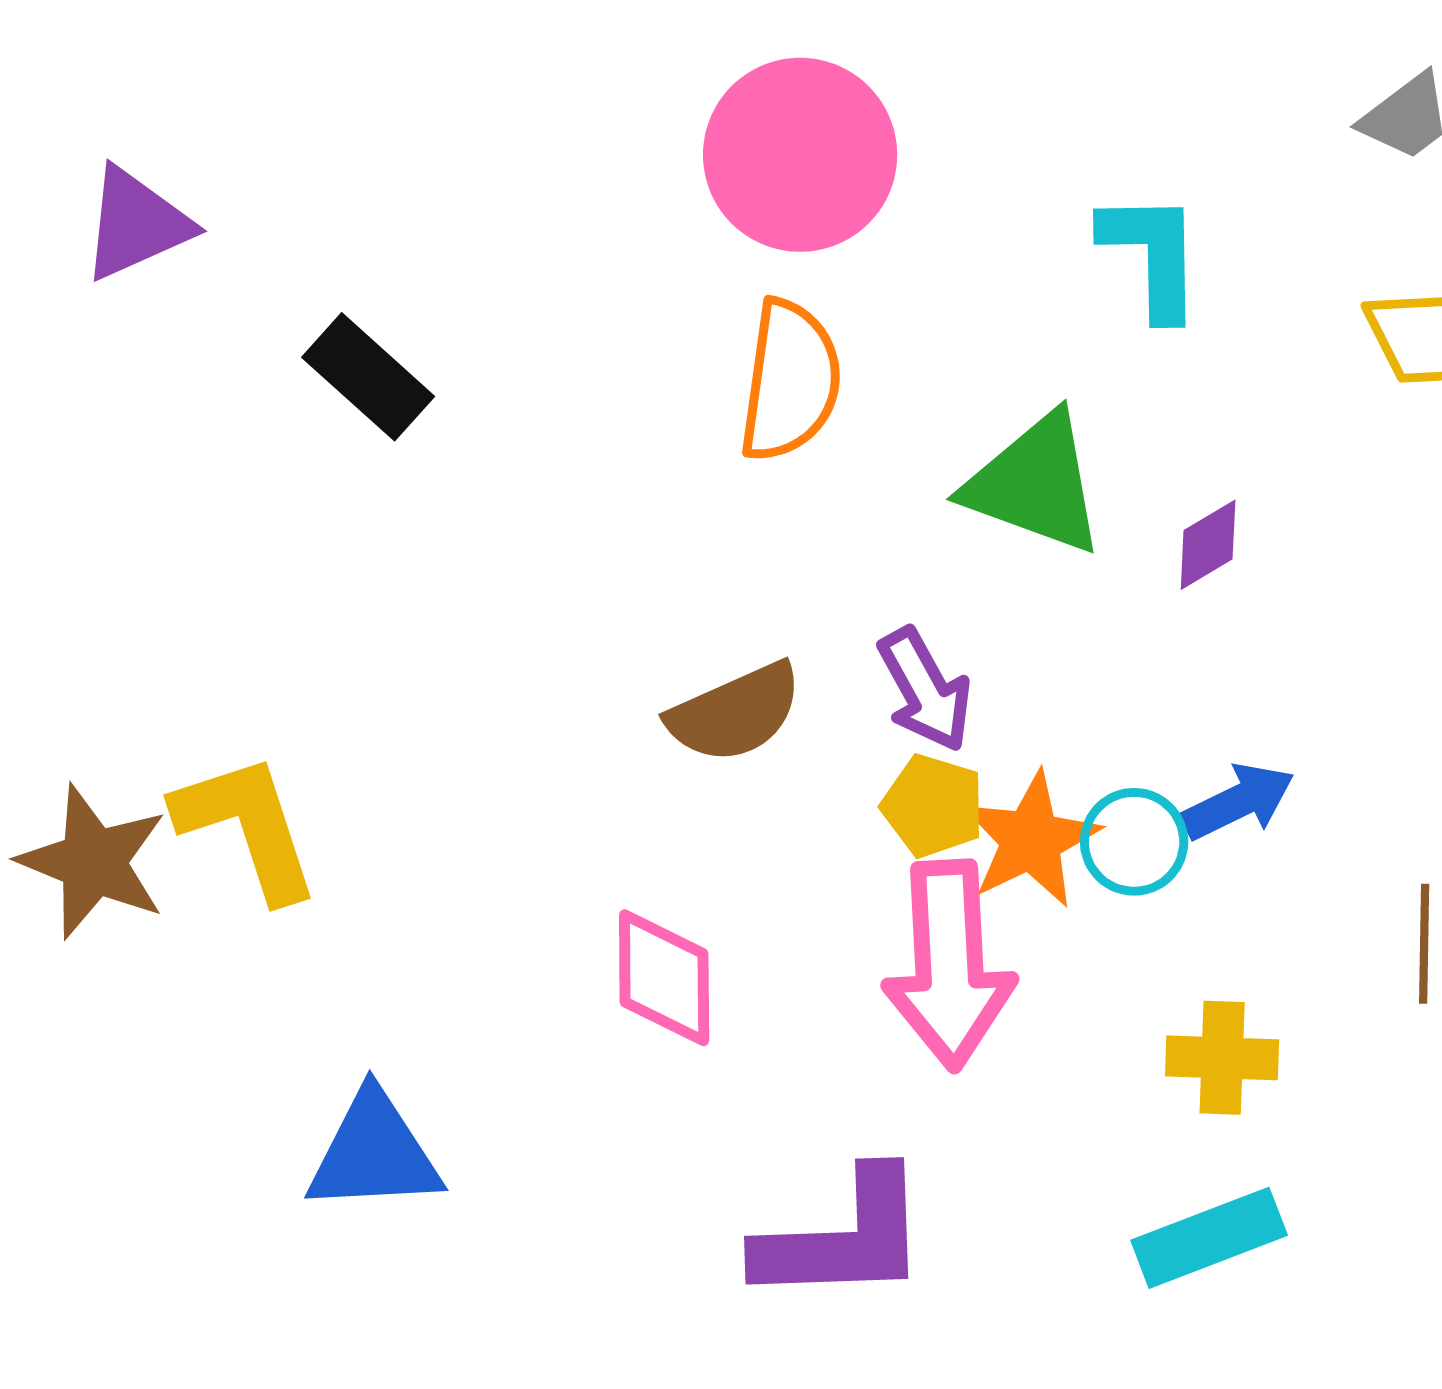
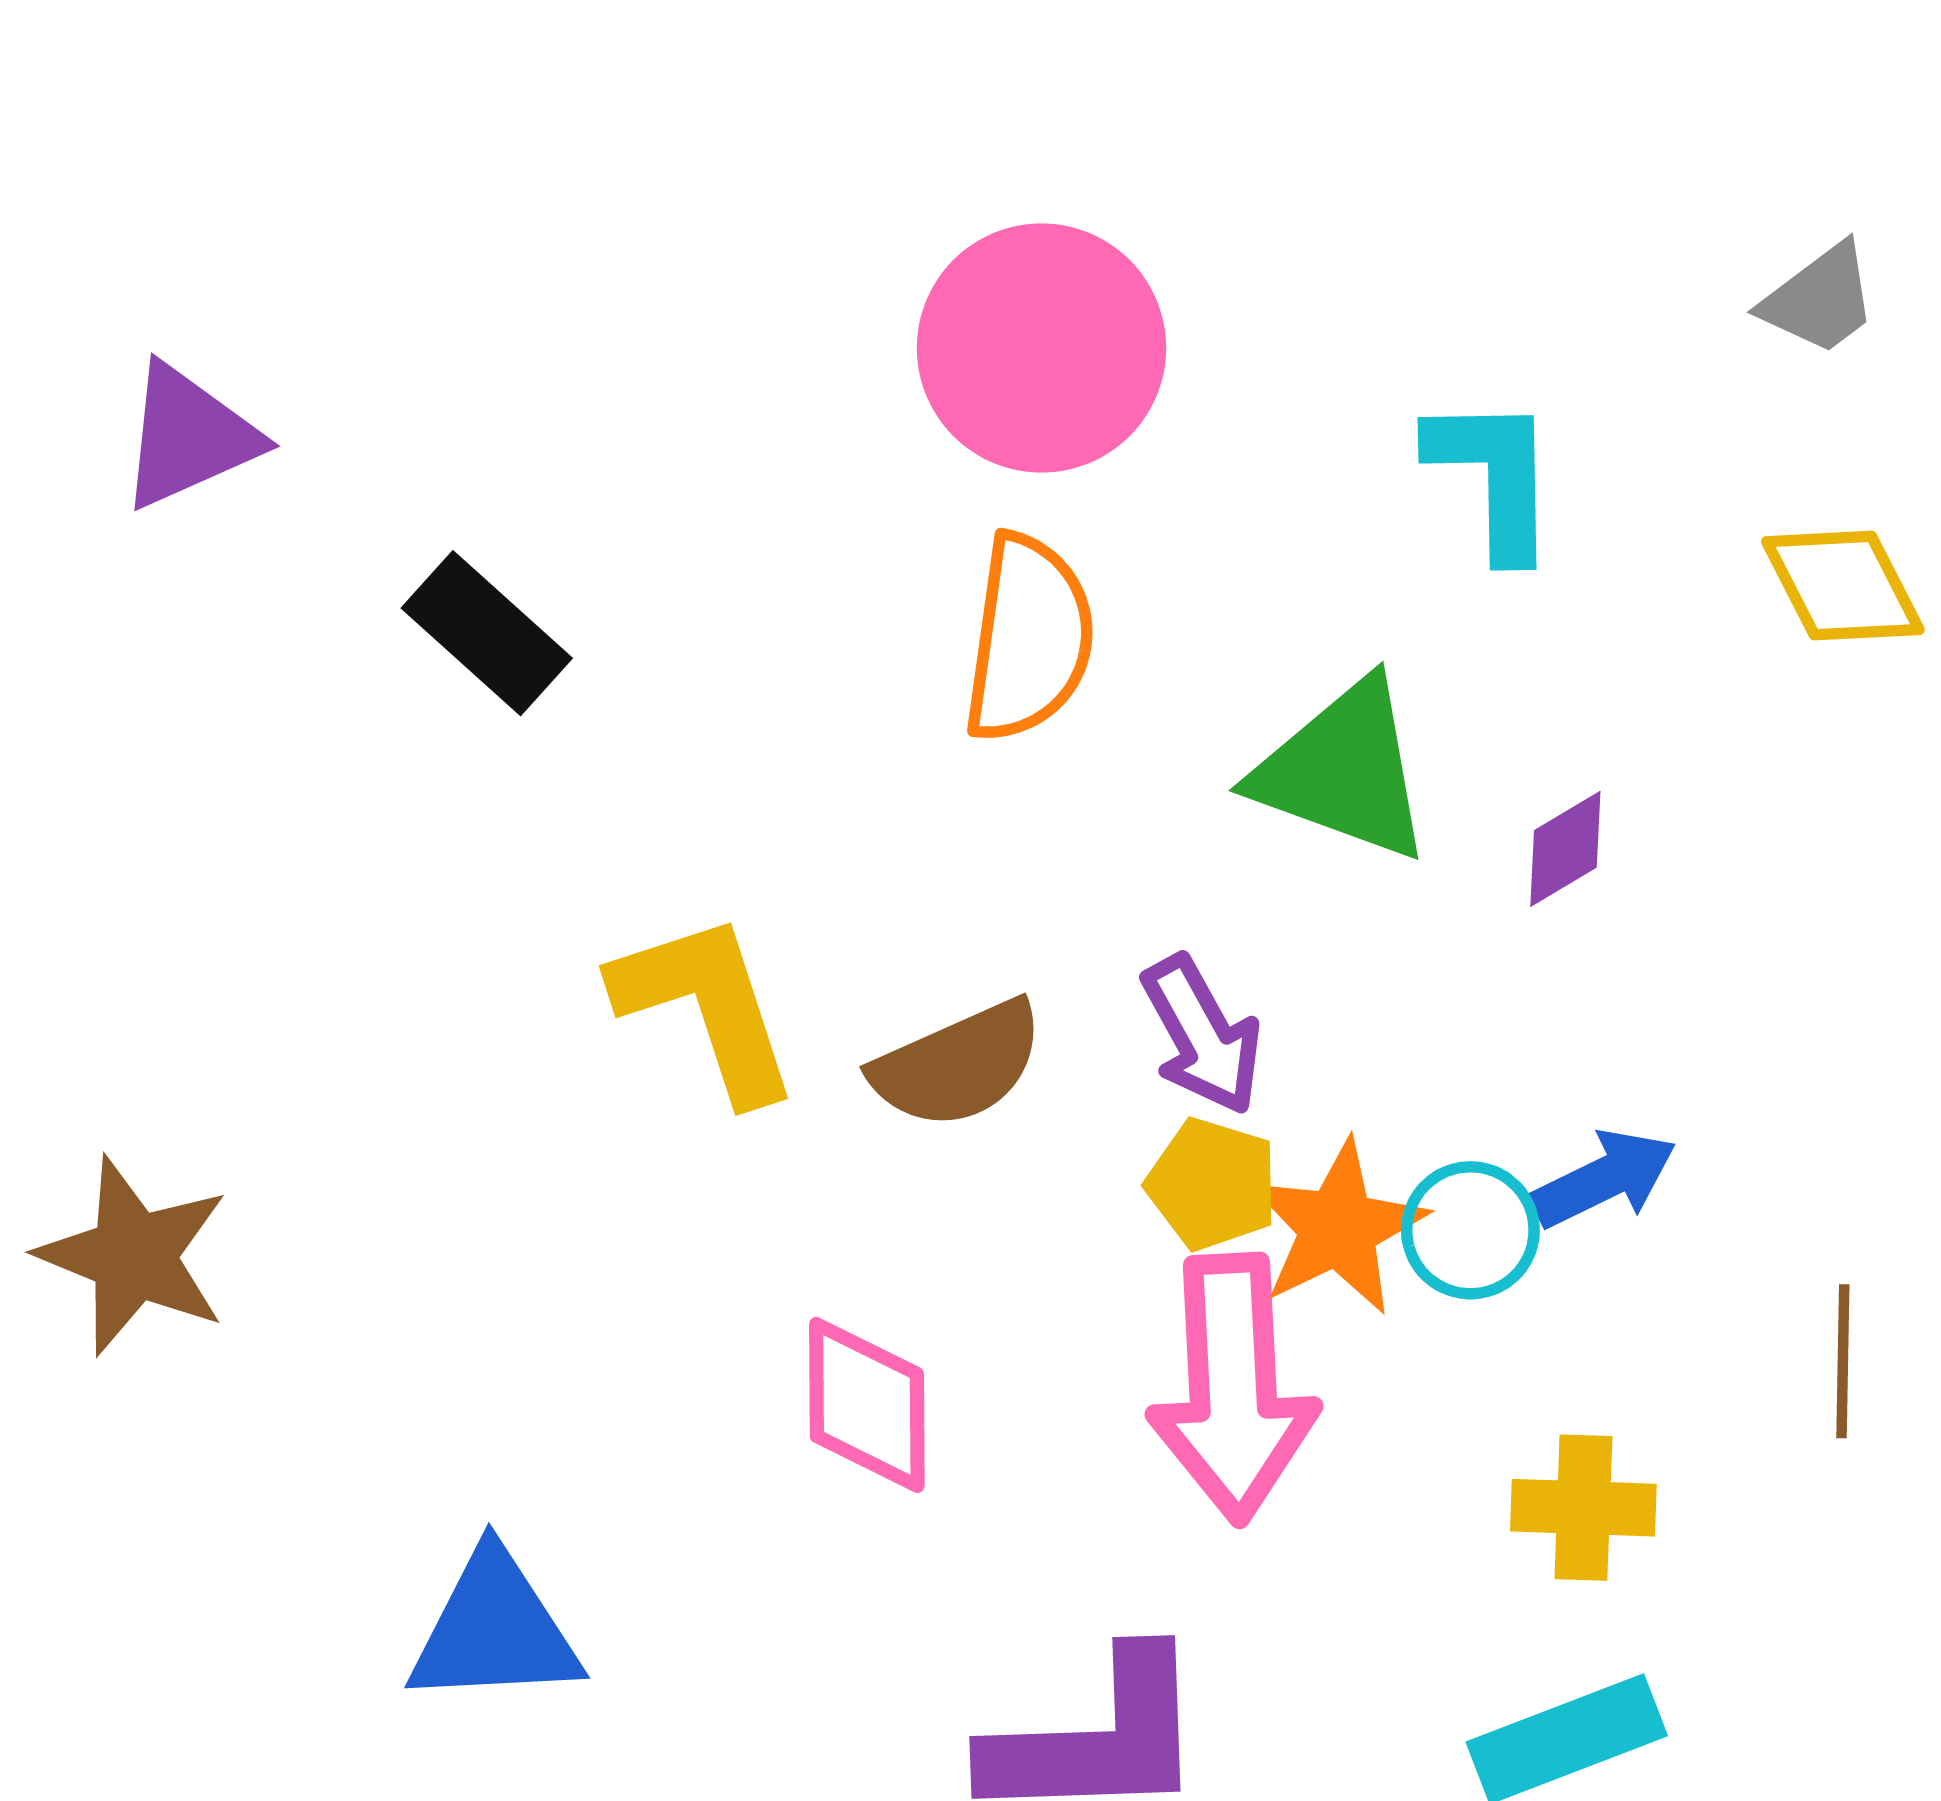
yellow L-shape: (247, 827) -> (706, 1007), moved

